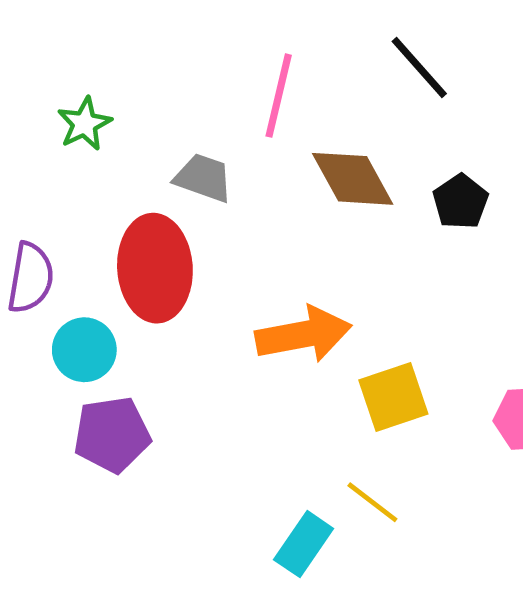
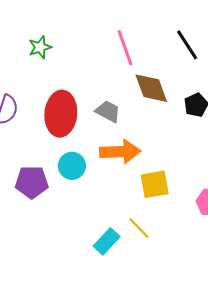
pink line: (279, 96) -> (125, 48), turned -42
gray trapezoid: (203, 178) -> (108, 111), moved
cyan circle: (84, 350) -> (72, 166), moved

